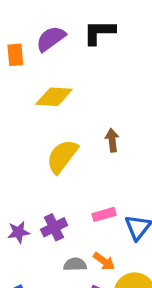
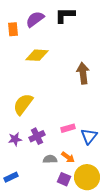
brown arrow: (112, 140) -> (83, 73), moved, size x1.5
yellow semicircle: (62, 156) -> (23, 104), moved

